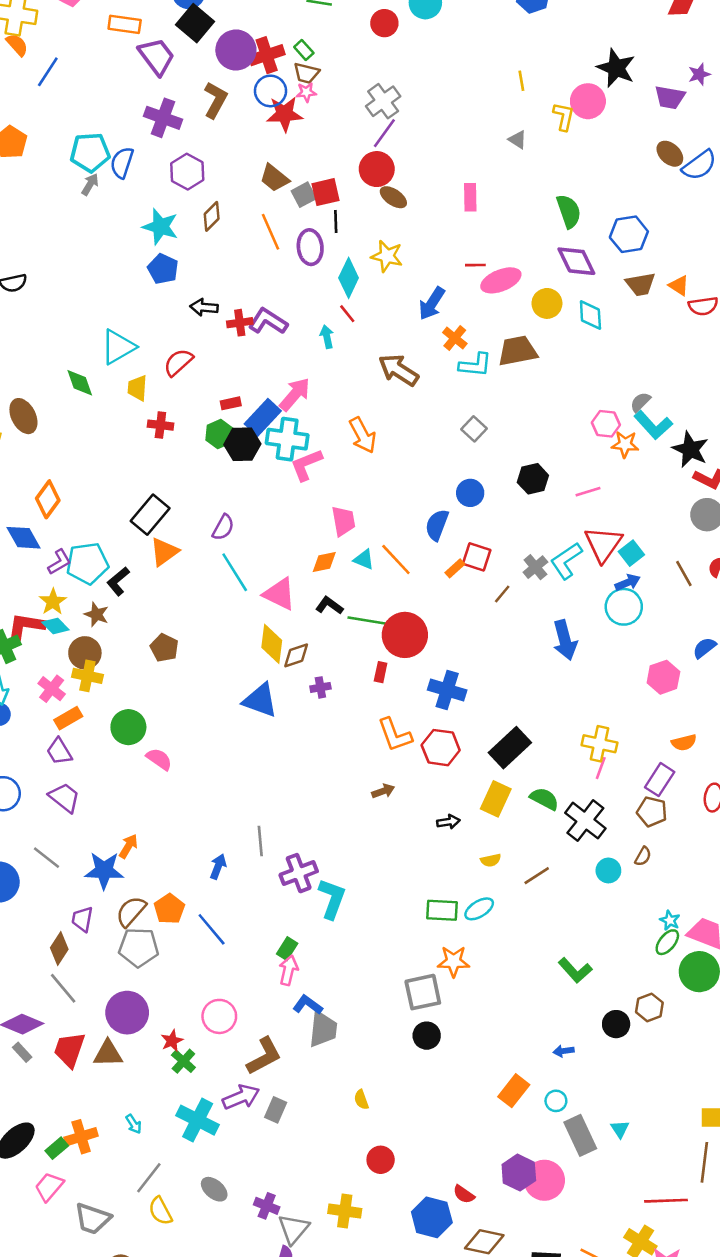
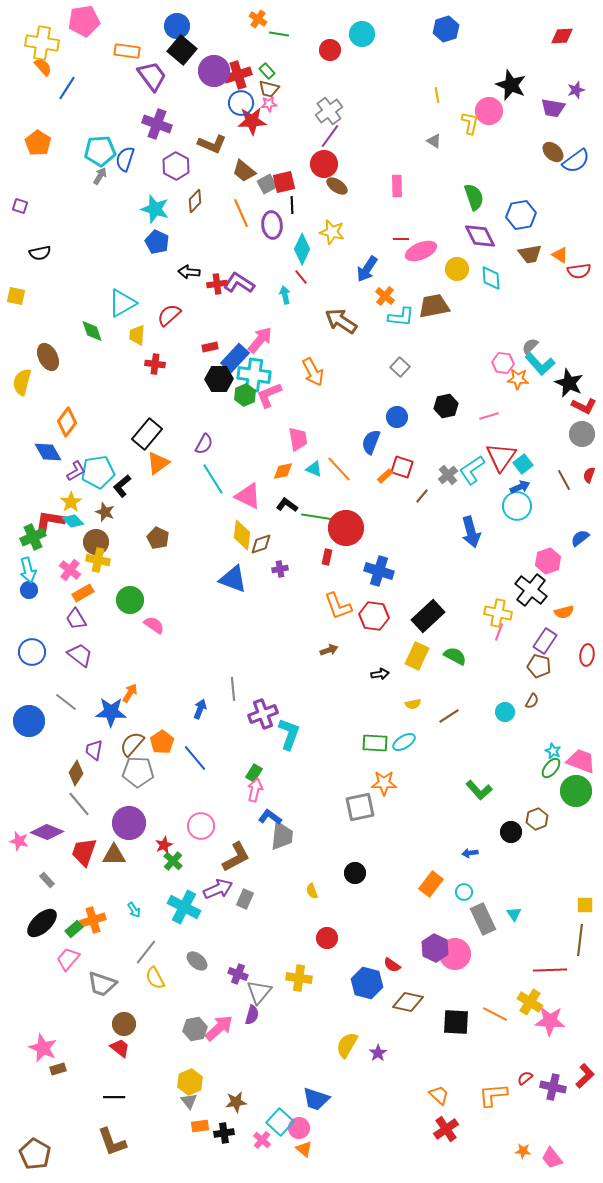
brown L-shape: (215, 100) -> (212, 144), moved, turned 84
green hexagon: (219, 434) -> (245, 395), moved
black cross: (585, 821) -> (531, 590), moved
black circle: (427, 1036) -> (355, 873), moved
gray rectangle: (22, 1052) -> (47, 880), moved

